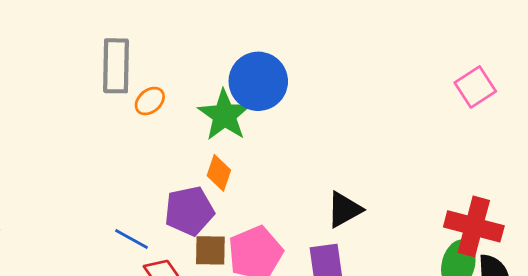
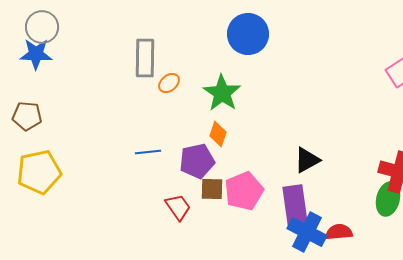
blue circle: (258, 81) -> (248, 34), moved
blue line: (131, 239) -> (148, 152), moved, turned -35

